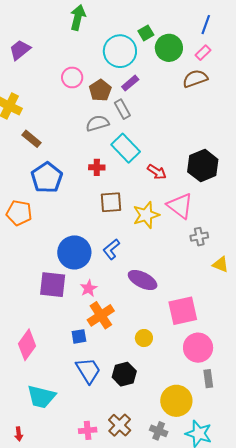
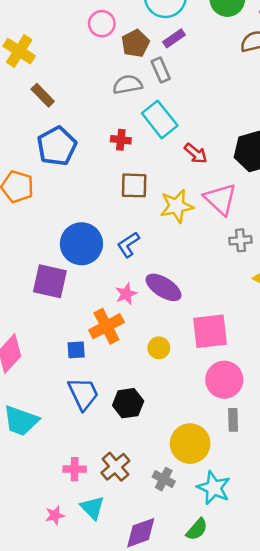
pink star: (89, 288) -> (126, 294), moved
yellow circle: (144, 338) -> (159, 348), moved

